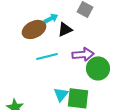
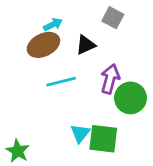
cyan arrow: (51, 18) -> (53, 24), moved
purple arrow: (83, 54) -> (110, 79), turned -70

